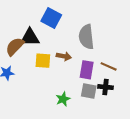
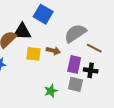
gray semicircle: (86, 37) -> (75, 33), turned 60
brown line: (109, 66) -> (94, 48), moved
black cross: (105, 87) -> (91, 70), moved

